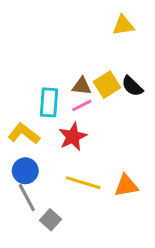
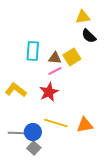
black semicircle: (132, 86) -> (89, 36), moved
cyan rectangle: (49, 102) -> (33, 51), moved
blue circle: (25, 171) -> (33, 132), moved
gray line: (27, 198) -> (18, 133), turned -60

